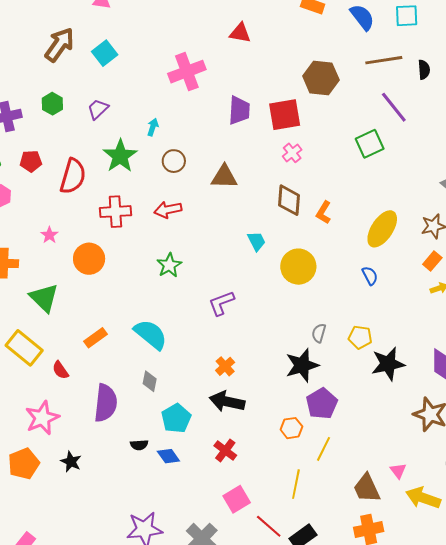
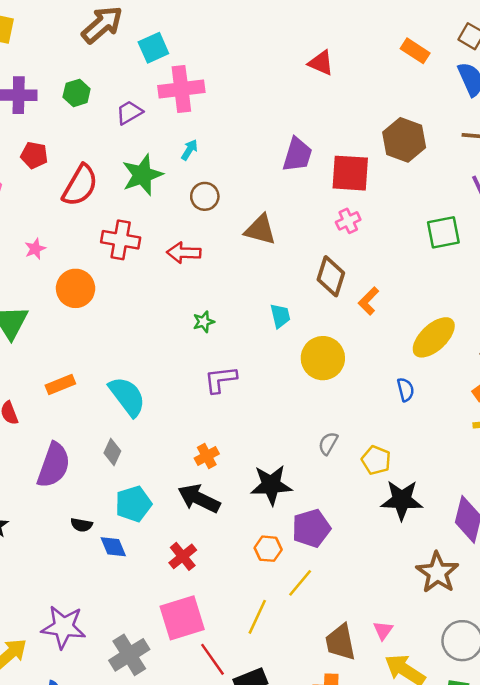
pink cross: (187, 72) -> (181, 89), moved
green star: (169, 265) -> (204, 322), moved, size x0.7
black star: (302, 365) -> (271, 485), moved
pink square: (237, 499) -> (182, 618), size x1.4

